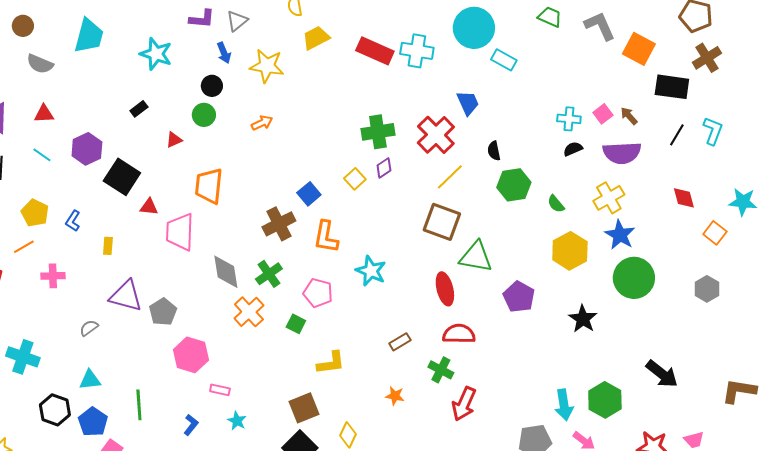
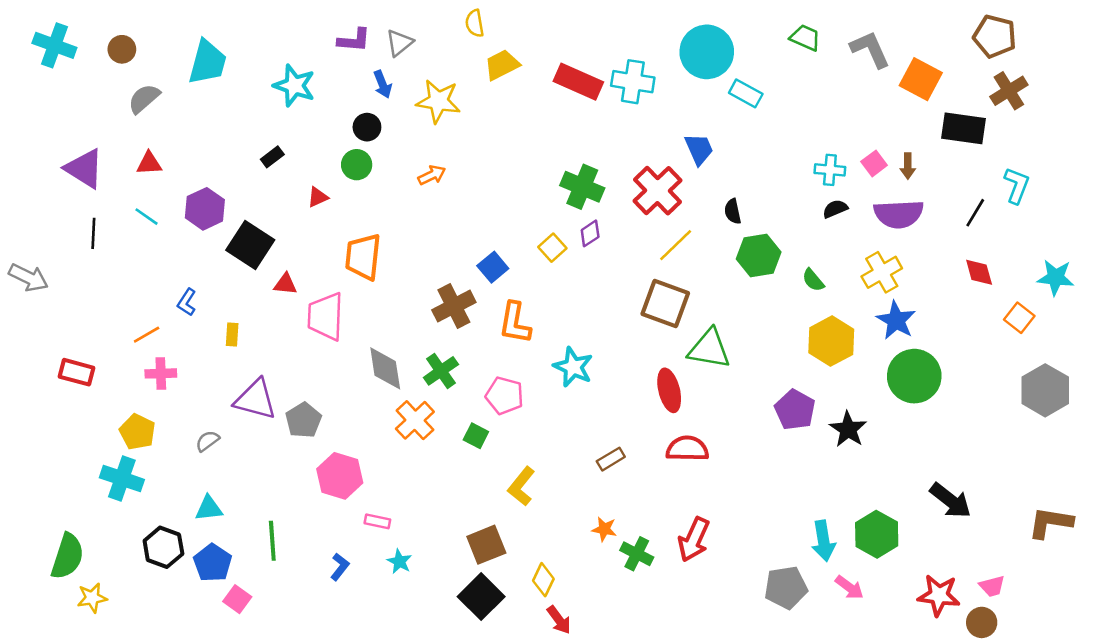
gray semicircle: (40, 64) -> (144, 99), turned 116
brown arrow: (629, 116) -> (908, 166), turned -138
green cross: (378, 132) -> (582, 187), turned 32
black line: (677, 135) -> (975, 213), moved
yellow pentagon: (35, 213) -> (137, 432), moved
orange line: (24, 247) -> (147, 335), moved
gray hexagon: (707, 289) -> (1045, 390), moved, size x1.5
purple pentagon: (519, 297) -> (795, 410), moved
yellow L-shape: (331, 363) -> (521, 486), turned 136
green cross: (441, 370) -> (637, 554), moved

